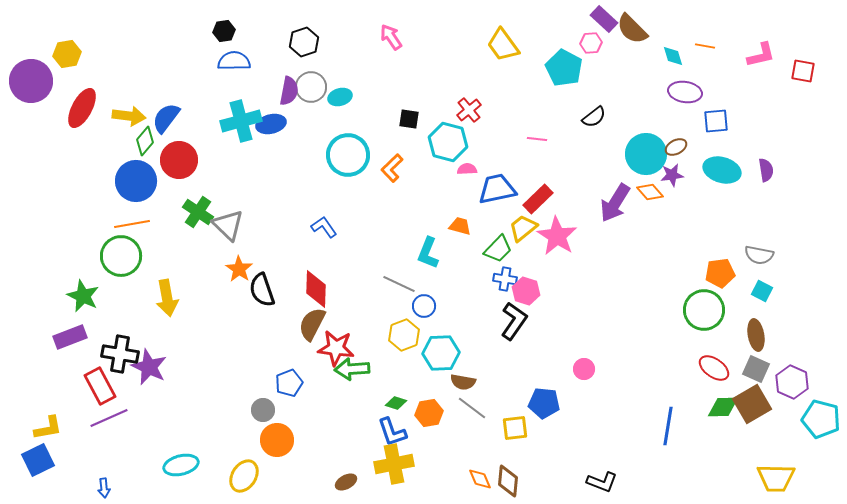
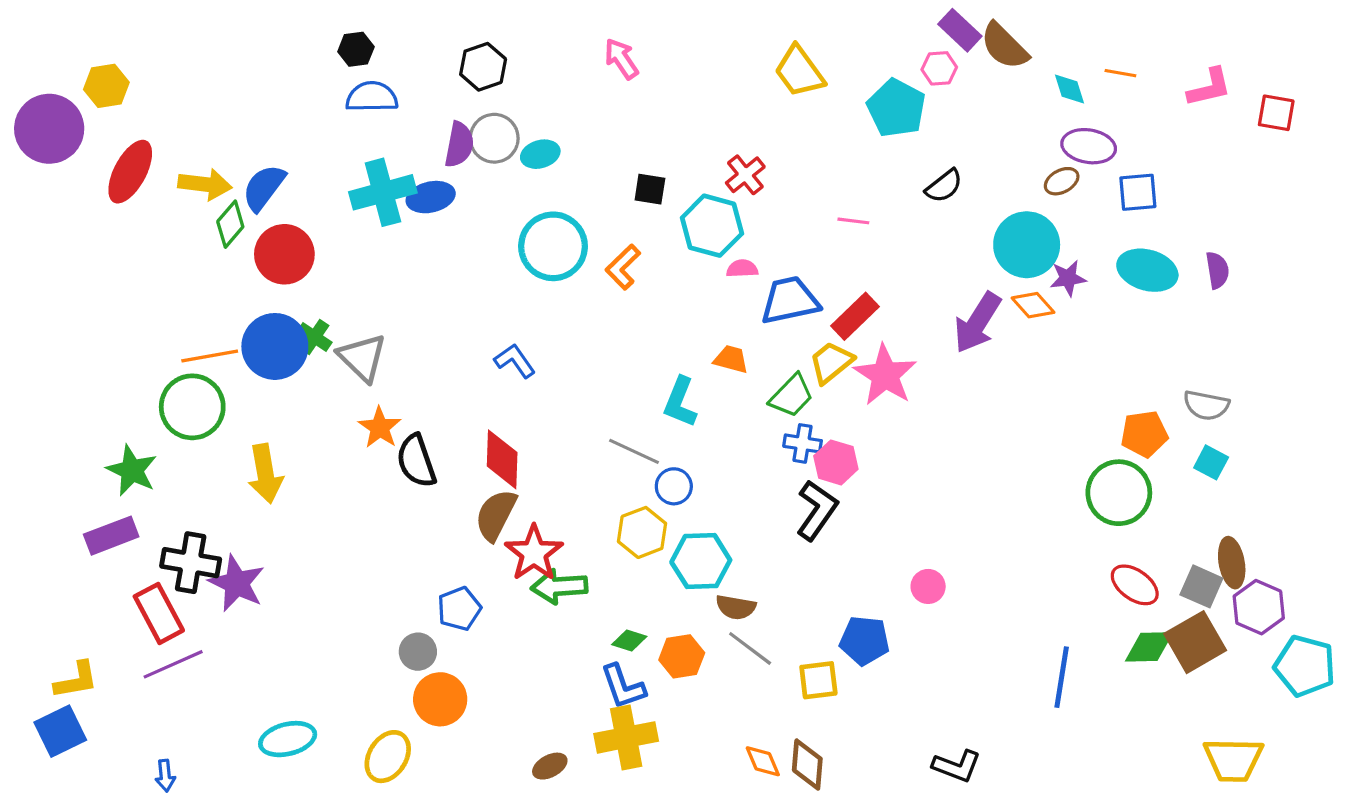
brown ellipse: (676, 147) -> (1062, 181), moved
blue circle: (136, 181) -> (275, 346), moved
green cross: (198, 212) -> (315, 337), size x0.7
brown ellipse: (756, 335) -> (1232, 563), moved
red star: (336, 348) -> (534, 553), turned 30

